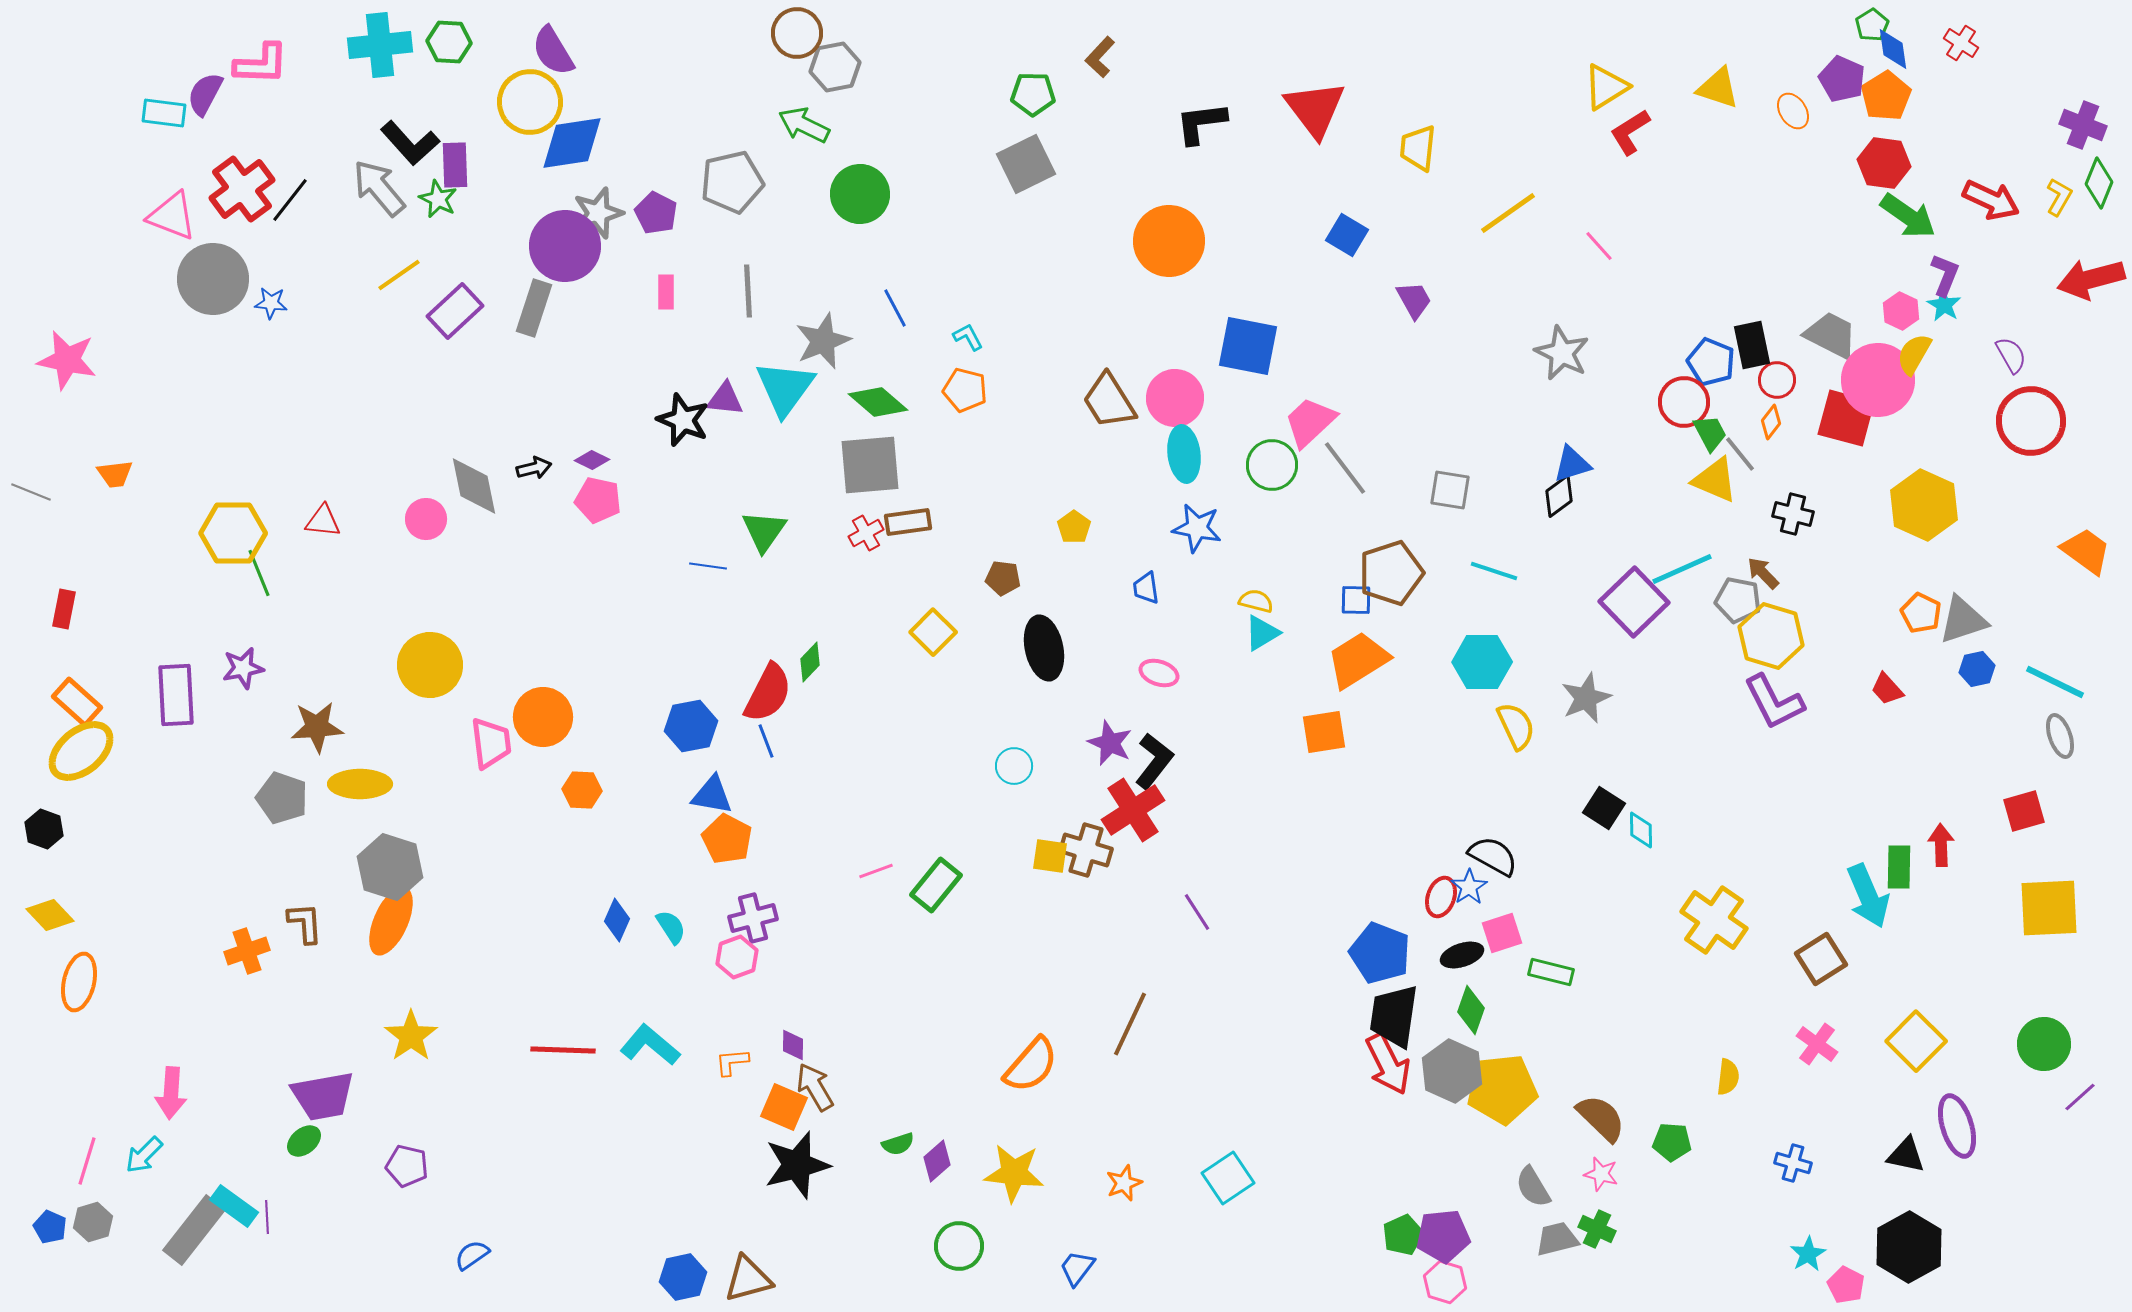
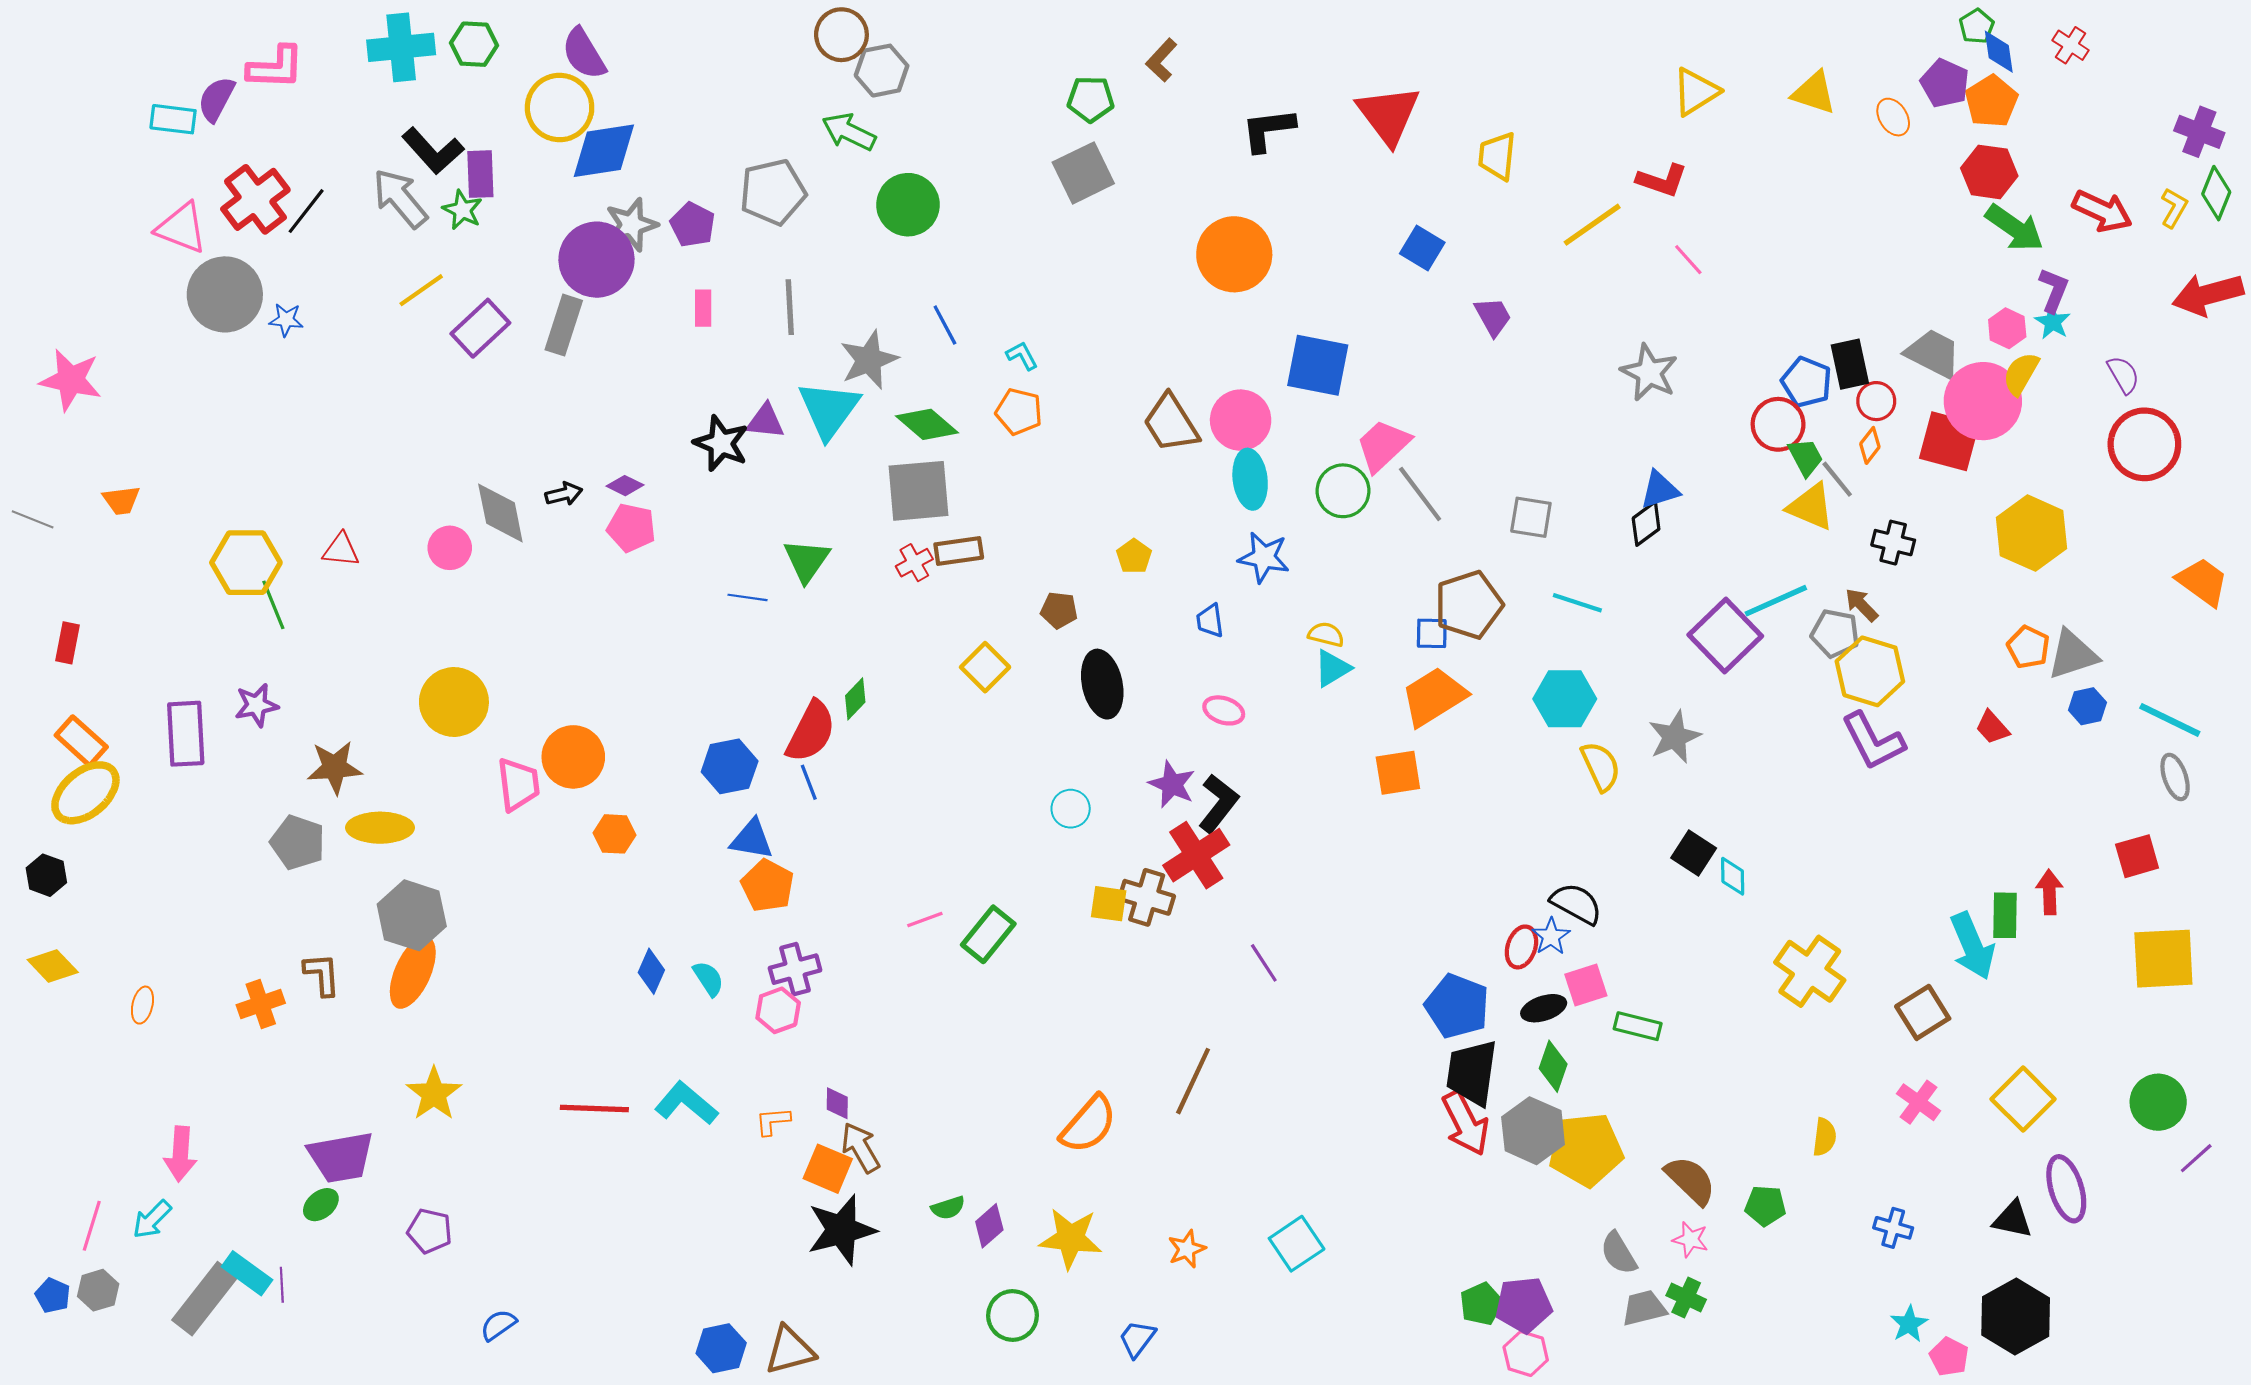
red L-shape: (1630, 132) -> (1662, 180), moved, turned -129
orange ellipse: (79, 982) -> (142, 1005), moved, size x0.6

